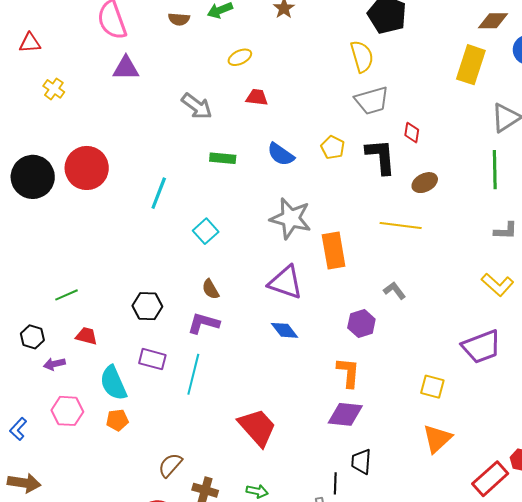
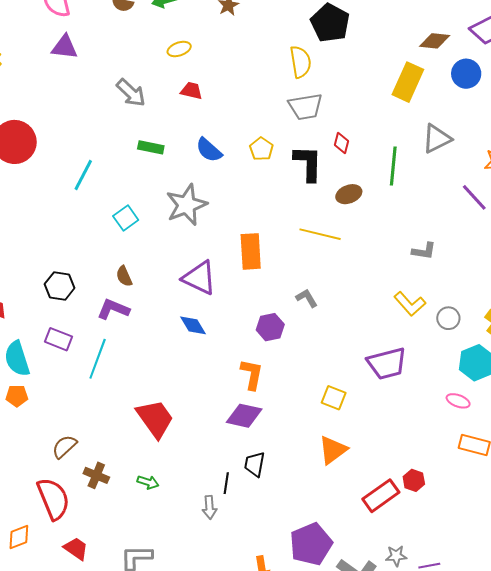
green line: (495, 170) -> (393, 166), moved
gray star: (291, 218) -> (187, 205), moved, turned 30

